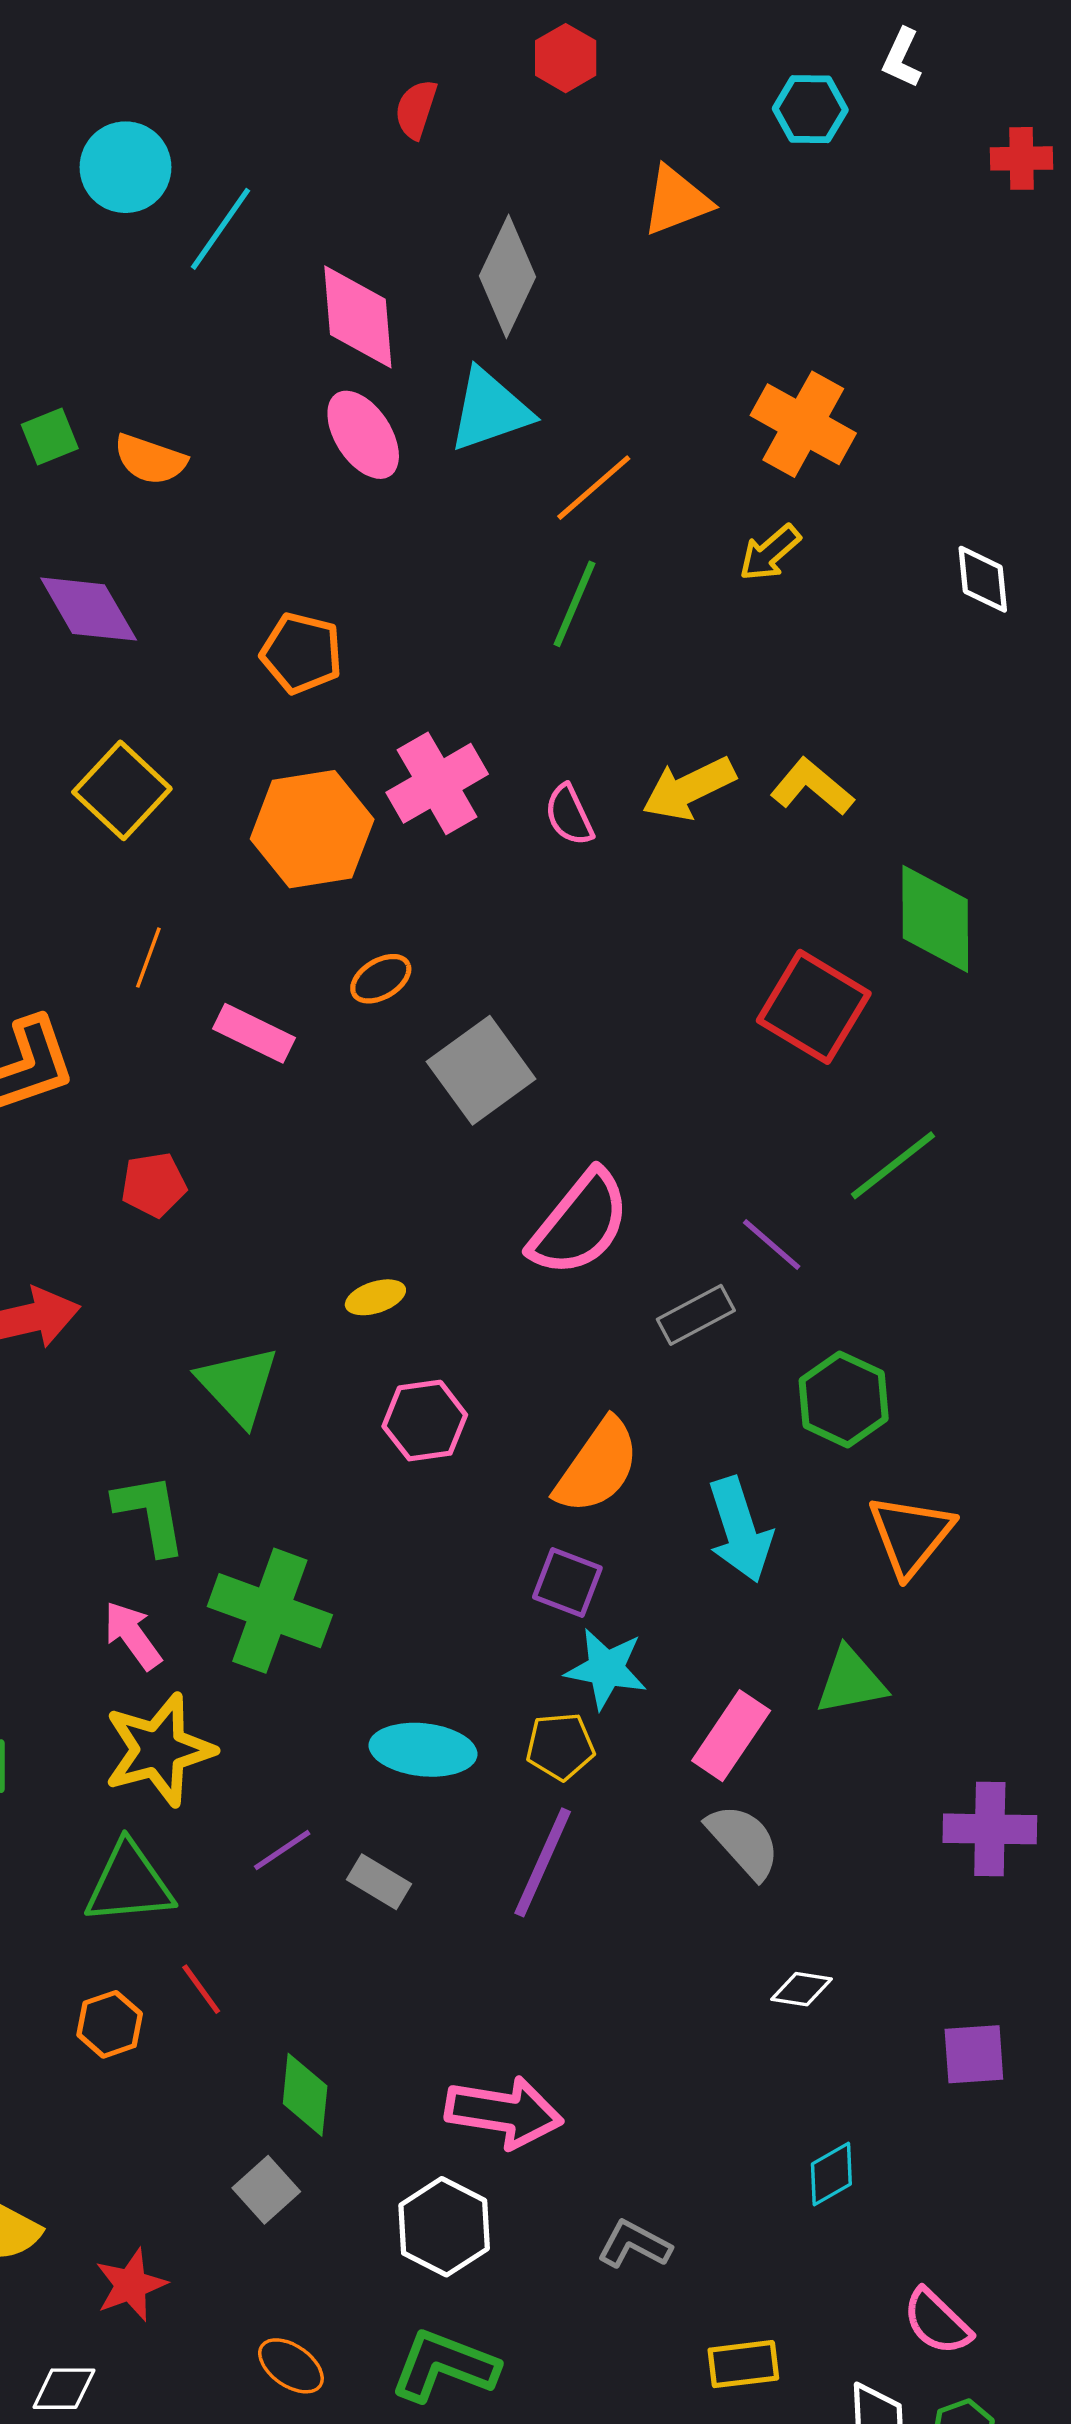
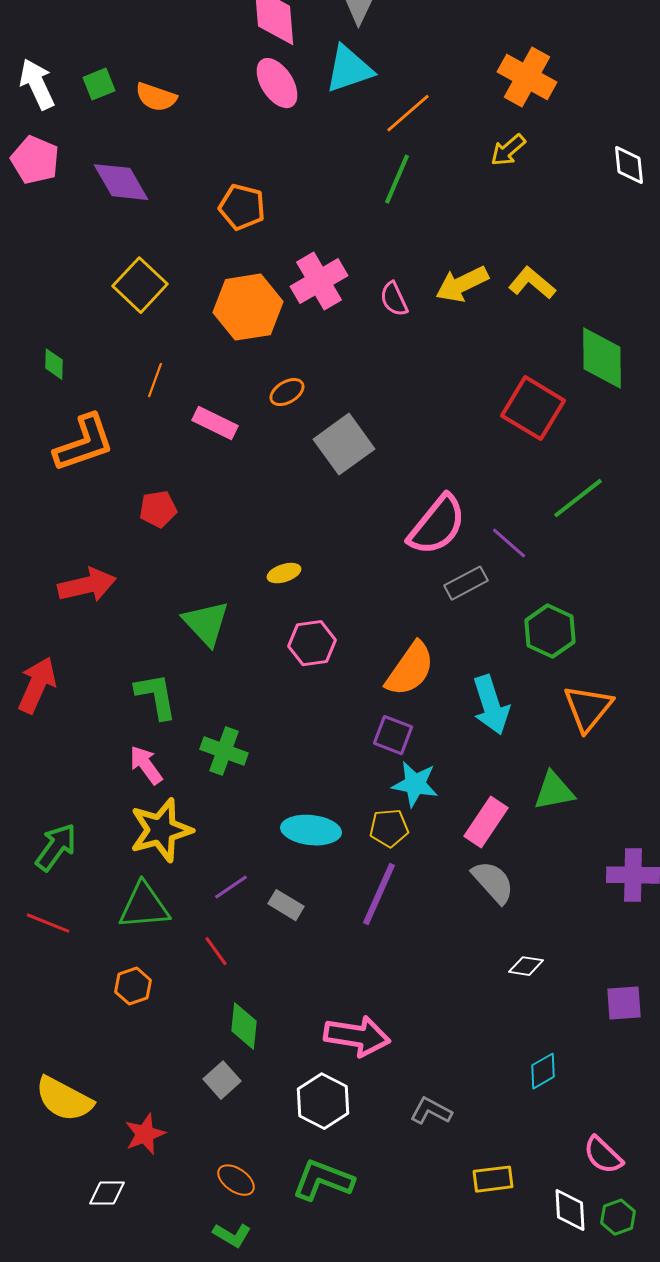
pink semicircle: (580, 1223) -> (437, 525), moved
green cross: (270, 1611) -> (224, 751), size x0.7
red line: (201, 1989) -> (216, 951), moved

